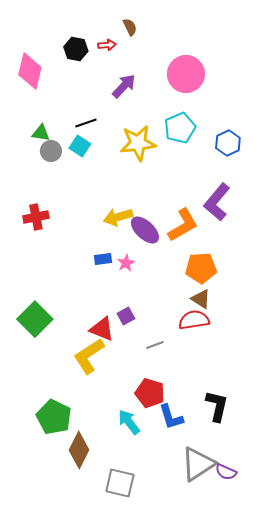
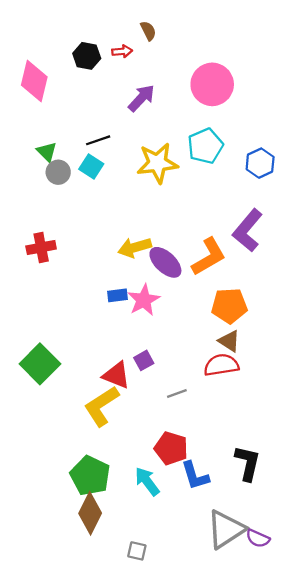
green triangle: (41, 133) -> (47, 152), turned 36
pink star: (126, 263) -> (144, 300), size x1.6
green pentagon: (54, 417) -> (90, 476), moved
gray square: (120, 483) -> (137, 551), size x0.6

